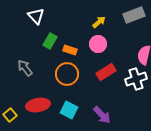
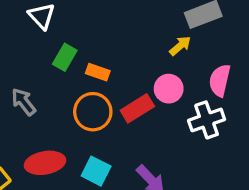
yellow arrow: (99, 22) -> (180, 46), moved
pink circle: (98, 44) -> (169, 89), moved
red rectangle: (106, 72) -> (137, 108), moved

